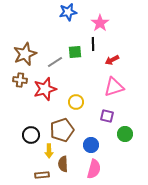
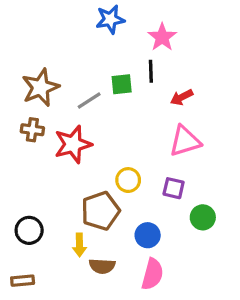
yellow circle: (76, 102) -> (128, 180), moved
black circle: (31, 135) -> (29, 230), moved
brown semicircle: (63, 164) -> (102, 266), turned -84
brown rectangle: (42, 175) -> (23, 281), moved

